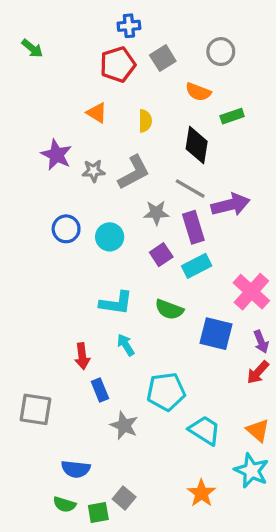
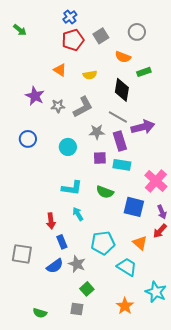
blue cross: (129, 26) -> (70, 17), moved, turned -32
yellow semicircle: (145, 121) -> (90, 75), turned 80
blue circle: (66, 229) -> (28, 139), moved
purple square: (161, 255) -> (100, 158), turned 32
cyan rectangle: (197, 266) -> (122, 165), turned 36
orange triangle: (258, 430) -> (140, 243), moved
blue semicircle: (76, 469) -> (55, 266), moved, turned -42
gray square: (124, 498) -> (77, 309), turned -32
green square: (98, 513) -> (87, 289), moved, turned -32

